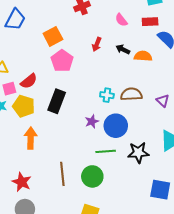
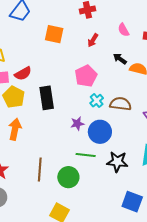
orange square: (53, 36) -> (54, 34), turned 30
red arrow: (97, 44) -> (93, 40), moved
pink pentagon: (62, 61) -> (86, 76), moved
cyan cross: (107, 95) -> (97, 101), turned 32
black rectangle: (57, 101) -> (47, 98), turned -40

